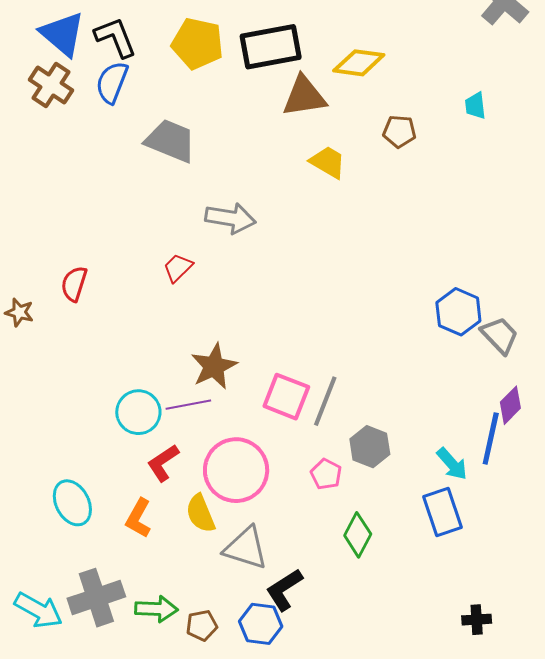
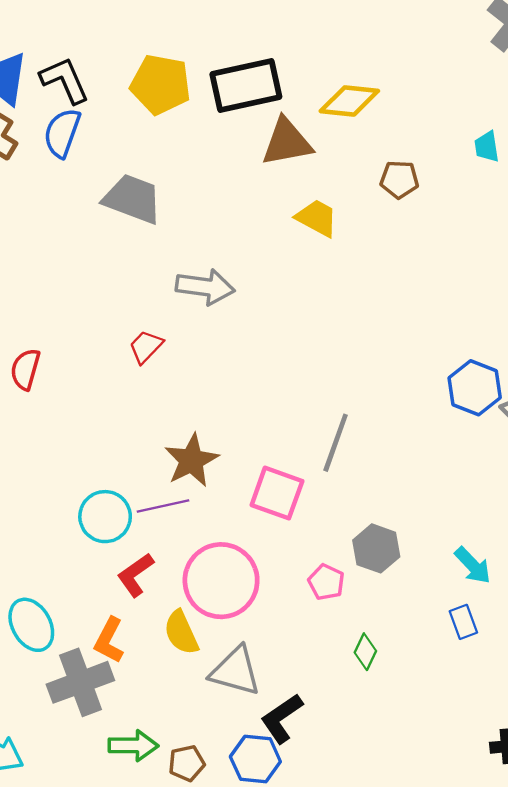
gray line: (325, 401) -> (336, 443), moved
blue rectangle: (442, 512) -> (463, 622), size x0.6
green diamond: (358, 535) -> (365, 652), size x0.7
gray cross: (96, 598) -> (80, 682), moved

